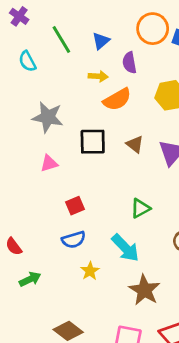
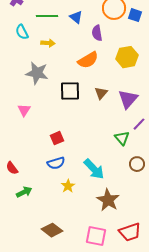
green line: (61, 39) -> (47, 16), turned -60
blue triangle: (101, 41) -> (76, 17), turned -40
yellow arrow: (98, 76) -> (48, 43), moved
brown triangle: (135, 144) -> (101, 93), turned 32
pink triangle: (49, 163) -> (24, 110), moved, turned -40
green triangle: (140, 208) -> (122, 138), moved, turned -42

